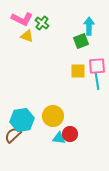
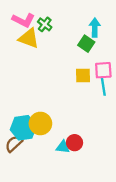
yellow triangle: (27, 36) -> (29, 38), size x1.5
green square: (81, 41) -> (86, 44), turned -35
yellow circle: (53, 116) -> (40, 123), moved

